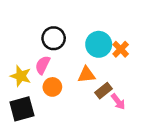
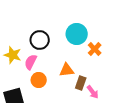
cyan circle: (99, 44) -> (77, 34), moved
yellow star: (21, 76) -> (13, 55), moved
brown rectangle: (104, 91) -> (81, 83), turned -32

